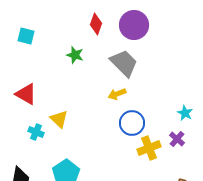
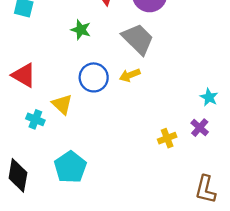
blue circle: (132, 123) -> (94, 77), moved
yellow cross: (149, 148) -> (167, 138), size x0.7

